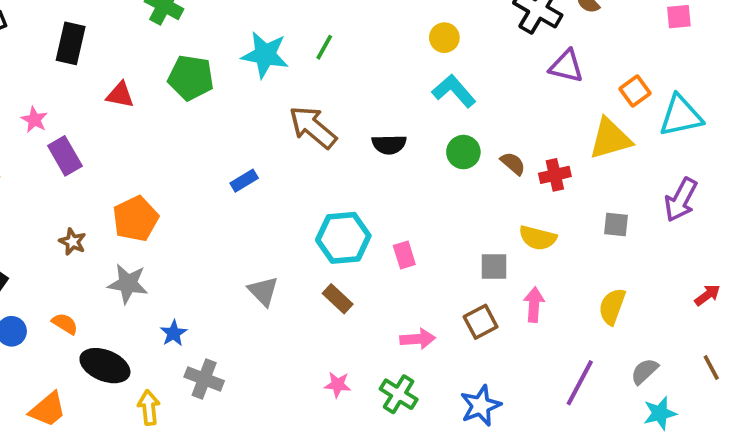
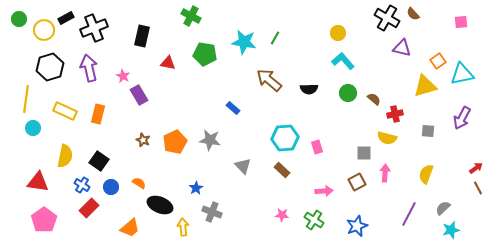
red cross: (555, 175) -> (395, 114), moved
blue rectangle: (244, 181) -> (233, 108), turned 72
orange pentagon: (135, 219) -> (175, 142), moved
gray star: (128, 284) -> (210, 140), moved
brown line: (711, 368) -> (478, 188), moved

